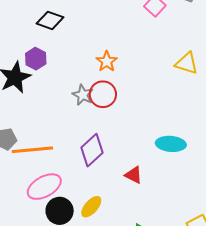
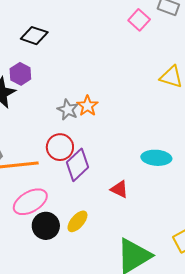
orange star: (107, 61) -> (87, 106), moved
red circle: (103, 94) -> (60, 147), moved

